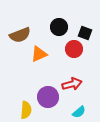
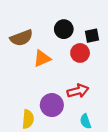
black square: (85, 33) -> (92, 36), turned -32
cyan semicircle: (79, 112) -> (85, 121), turned 112

